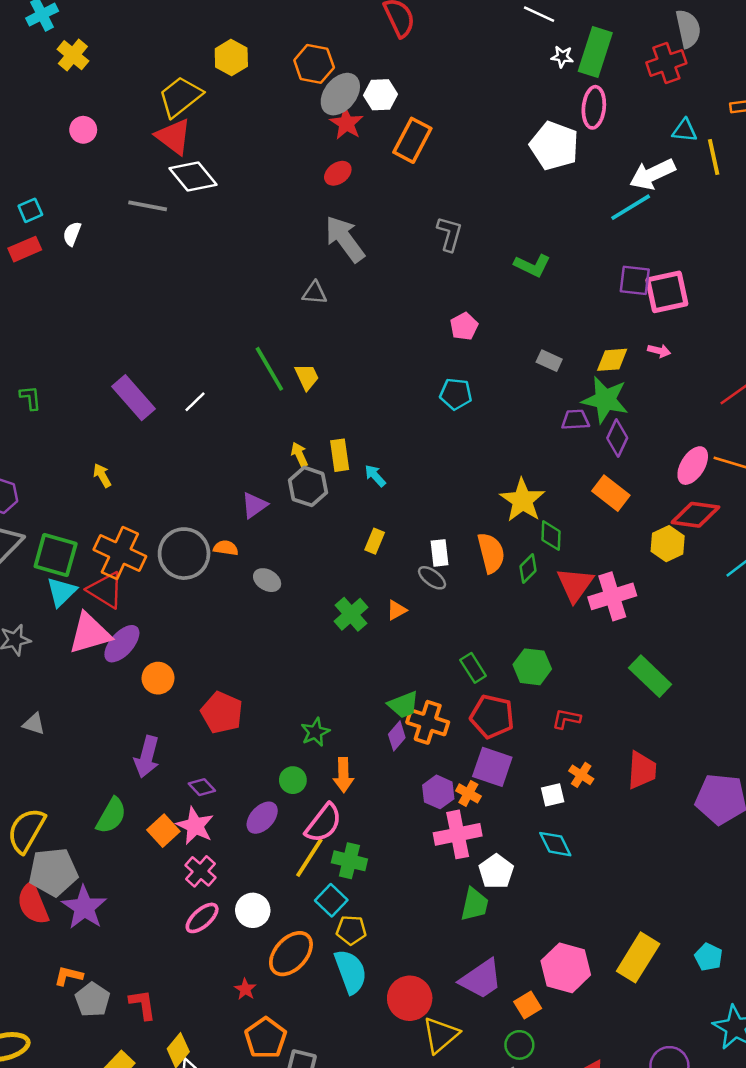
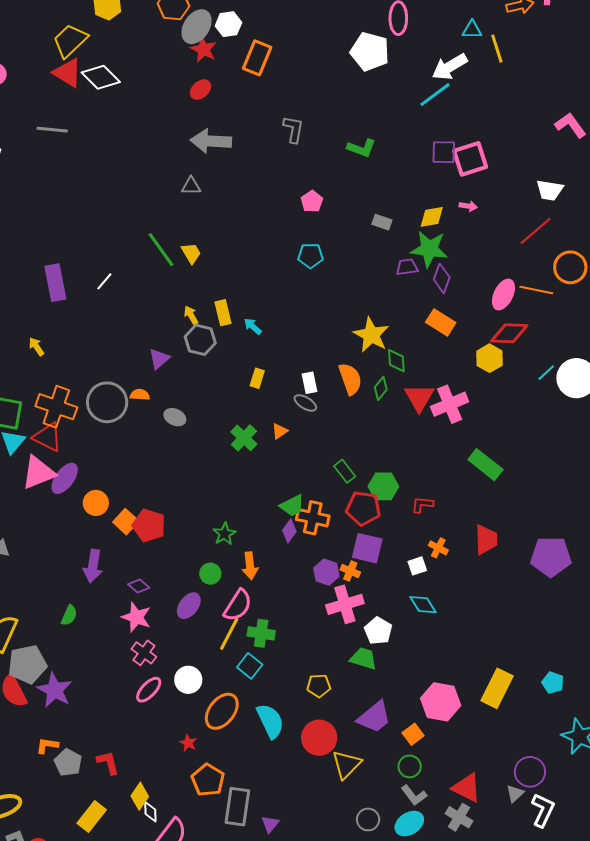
white diamond: (193, 176) -> (101, 77), moved
gray arrow: (345, 239) -> (211, 141), turned -45
purple rectangle: (133, 398) -> (55, 283), turned 36
green hexagon: (532, 667) -> (383, 486), moved
green semicircle: (111, 816) -> (69, 615), size x0.7
orange square: (163, 831) -> (126, 522), moved
green trapezoid: (474, 904) -> (363, 659), turned -80
yellow pentagon: (351, 930) -> (319, 686), moved

